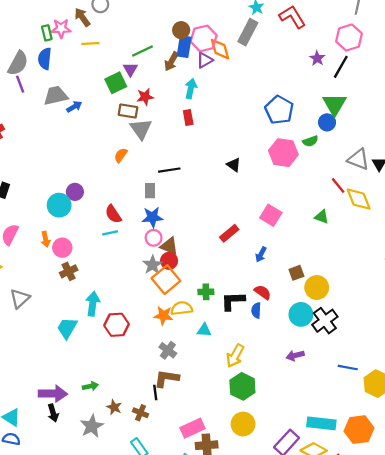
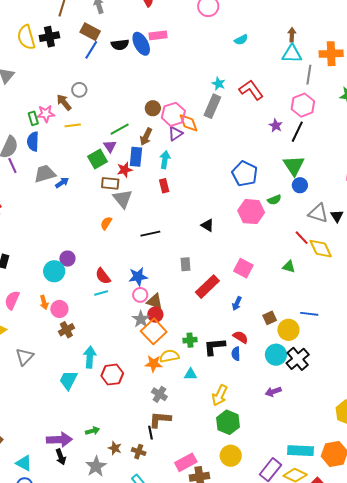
blue rectangle: (184, 47) -> (136, 157), moved
blue circle: (327, 122) -> (300, 185), moved
gray rectangle: (150, 191) -> (185, 264), moved
red rectangle: (229, 233) -> (207, 287), size x1.4
blue line: (348, 368) -> (309, 314), moved

